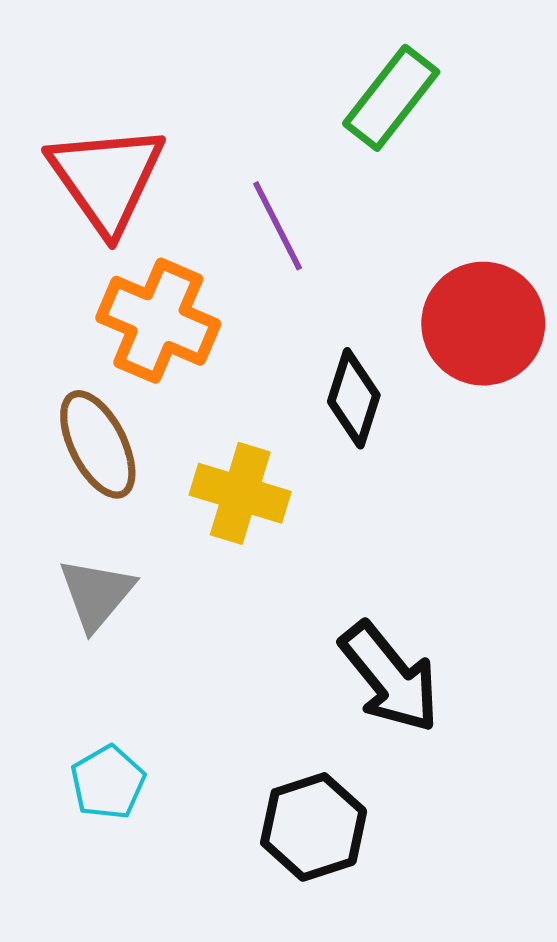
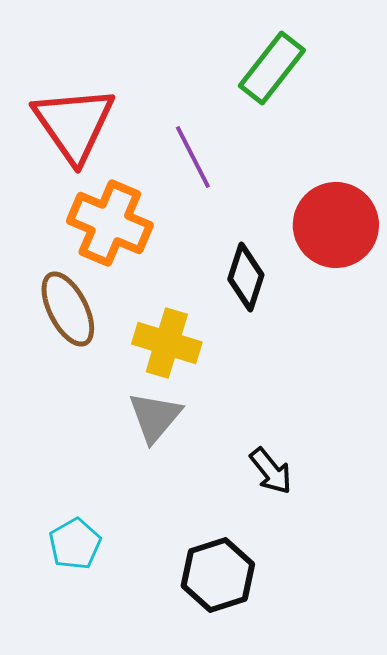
gray triangle: (96, 594) -> (155, 417), moved
black arrow: (390, 677) -> (271, 471), size x0.6

